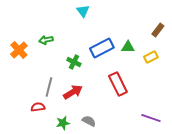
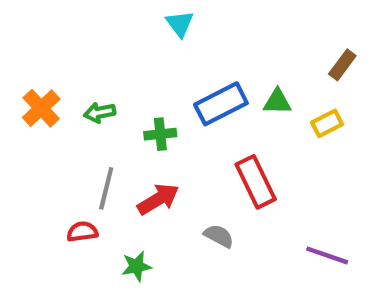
green arrow: (46, 40) -> (100, 113), moved
green cross: (74, 62) -> (160, 134), turned -32
gray semicircle: (89, 121) -> (219, 236), moved

